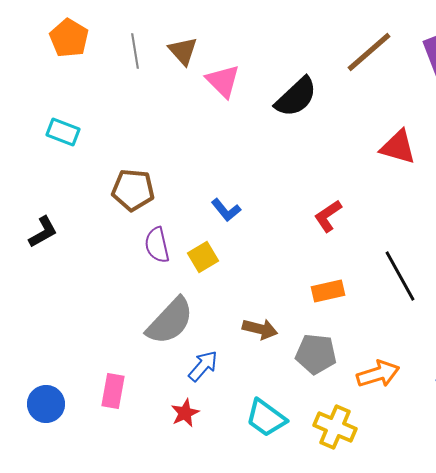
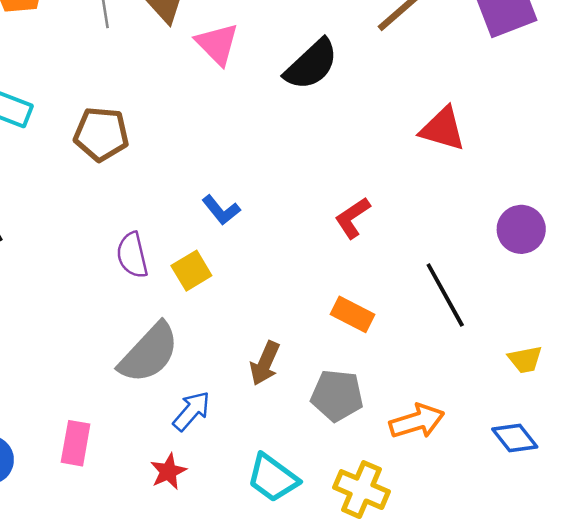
brown pentagon: (133, 190) -> (101, 134), moved
orange rectangle: (328, 291) -> (352, 314), turned 40
brown arrow: (260, 329) -> (265, 363), turned 100

